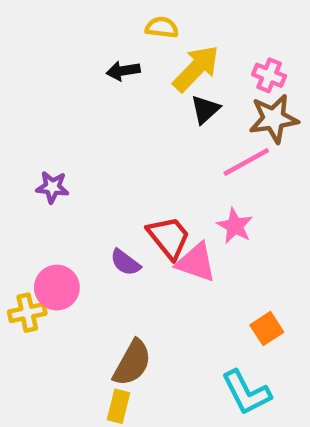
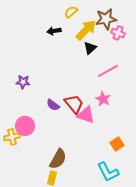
yellow semicircle: (162, 27) -> (71, 12), turned -48
brown star: (274, 119) -> (106, 19), moved
purple semicircle: (125, 262) -> (53, 105), moved

